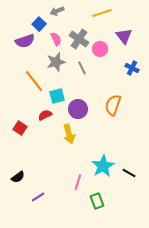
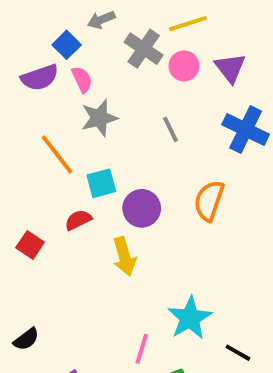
pink semicircle: (56, 39) -> (82, 79), moved
gray cross: (79, 39) -> (144, 49), moved
pink circle: (100, 49) -> (184, 66), moved
gray line: (82, 68) -> (171, 129), moved
blue cross: (132, 68) -> (246, 129), size x1.6
black line: (129, 173) -> (238, 353), moved

